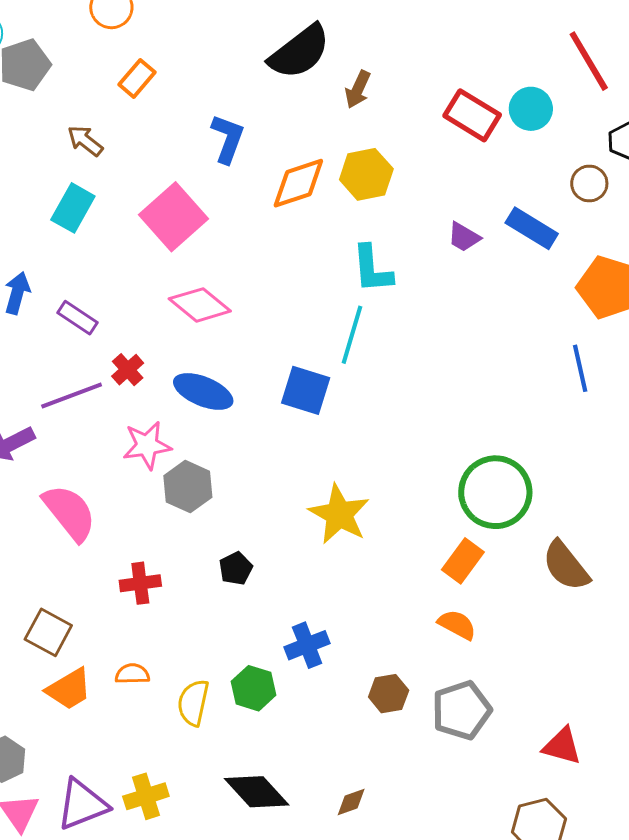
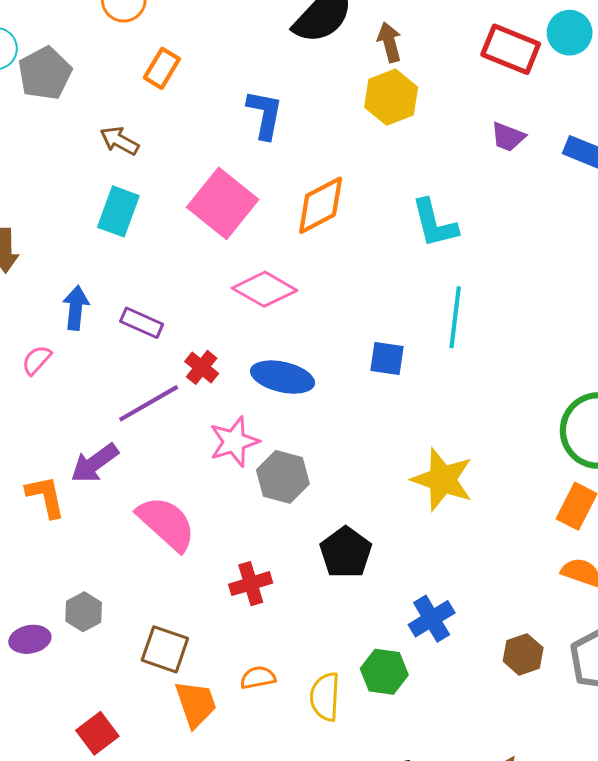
brown arrow: (358, 89) -> (389, 42), turned 150
yellow hexagon: (366, 174) -> (391, 97), moved
orange diamond: (298, 183) -> (321, 205), moved
purple trapezoid: (464, 237) -> (508, 137), moved
cyan line: (352, 335) -> (455, 317), moved
blue square: (306, 390) -> (387, 359), size x0.7
black pentagon: (236, 569) -> (346, 552), size x1.5
orange trapezoid: (69, 689) -> (196, 704), turned -69

